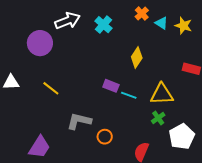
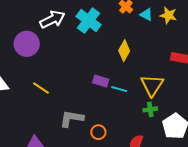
cyan cross: (103, 25) -> (89, 21), size x1.4
yellow triangle: (162, 94) -> (152, 85), turned -50
green cross: (158, 118) -> (150, 109), turned 32

